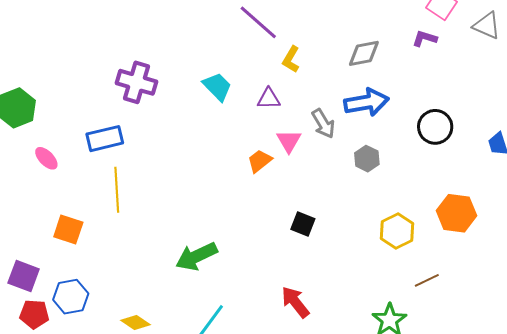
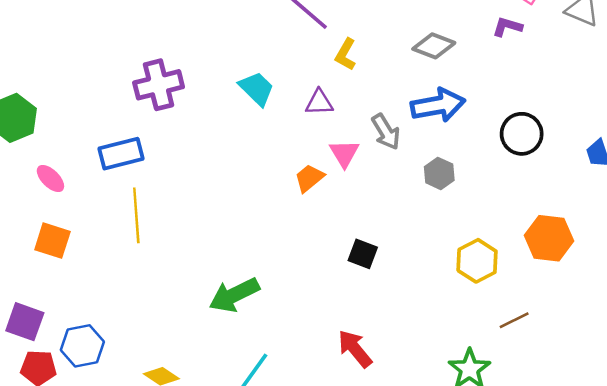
gray diamond: (364, 53) -> (434, 46), turned 32
purple cross: (137, 82) -> (159, 85), turned -30
orange square: (68, 230) -> (52, 241), moved

